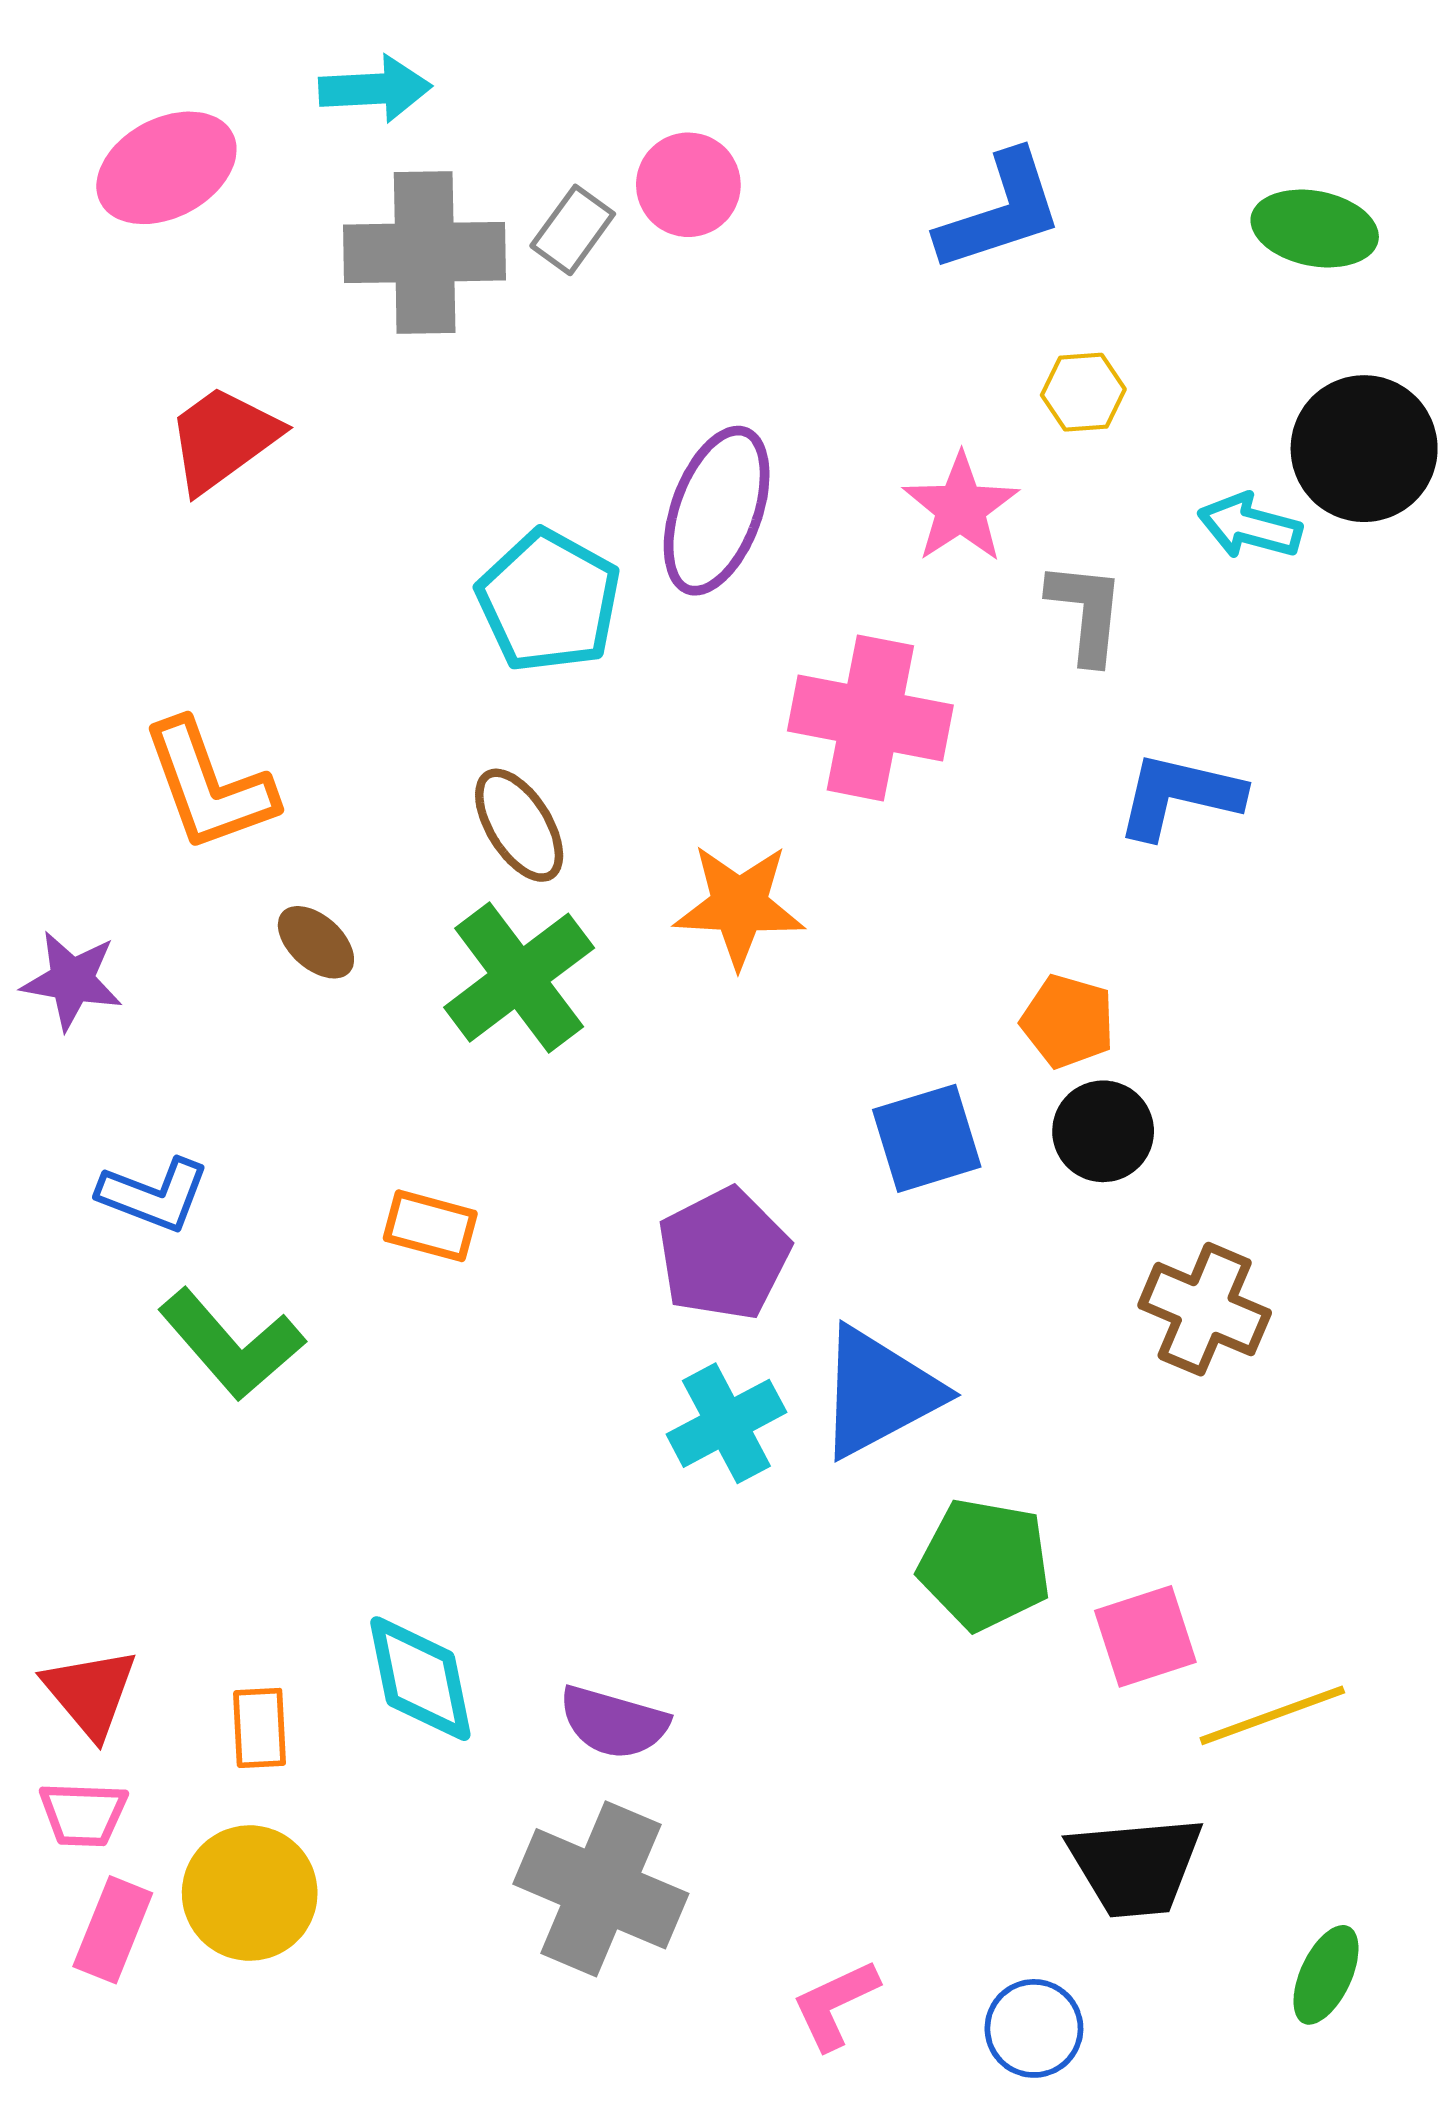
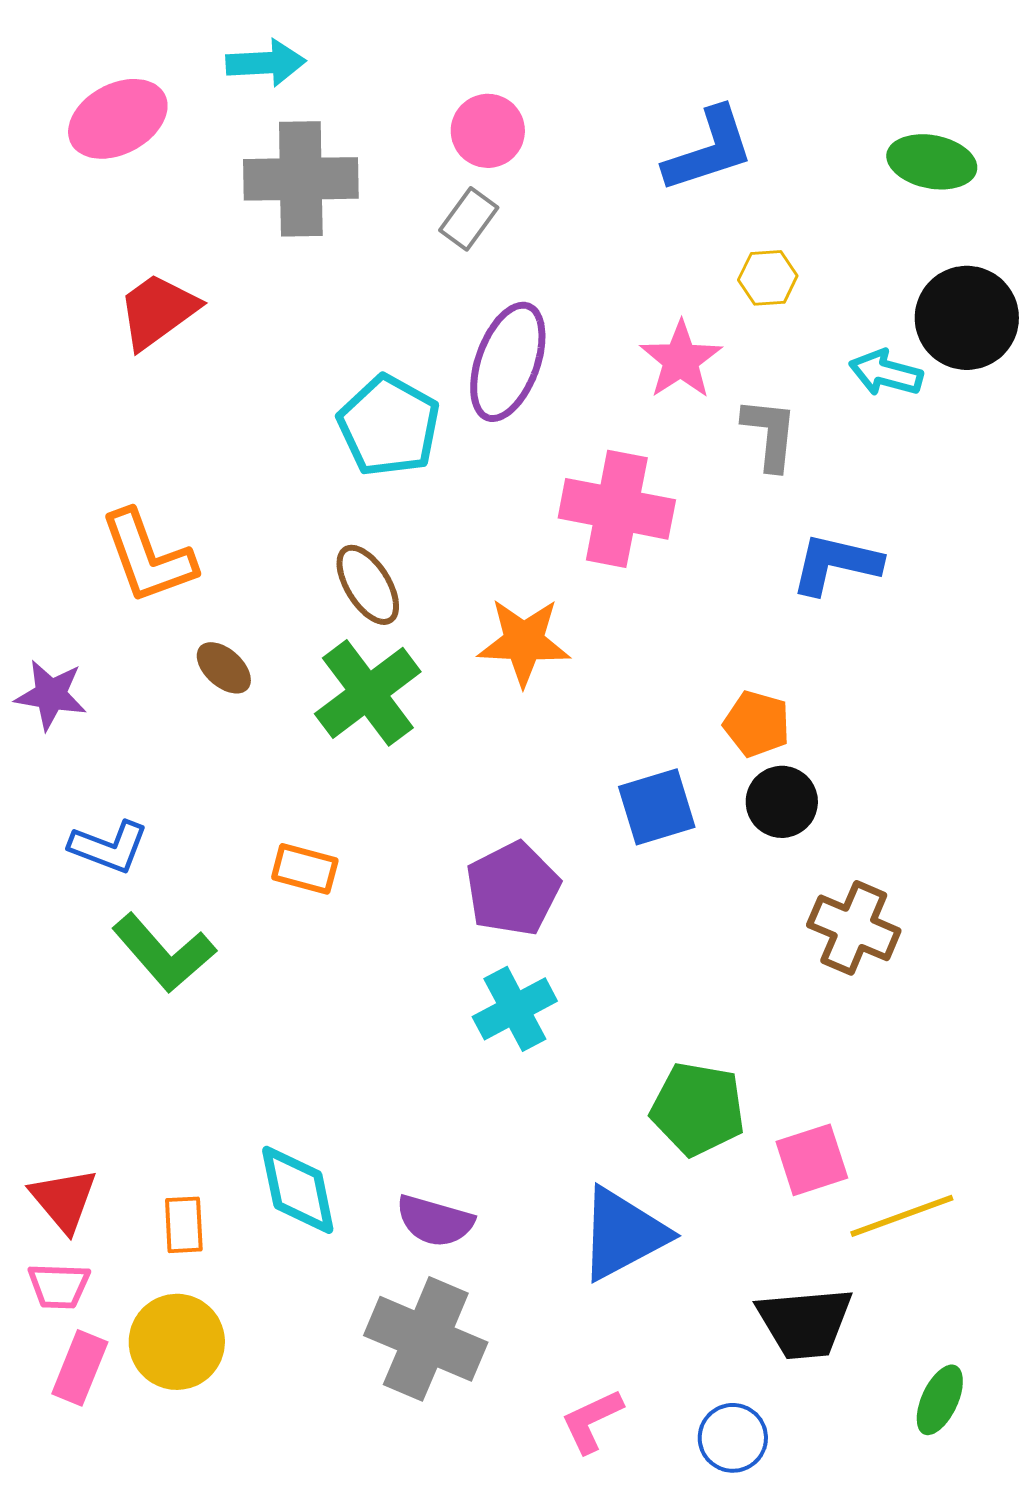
gray rectangle: (573, 230) -> (469, 219), moved
blue triangle: (879, 1392) -> (623, 1234), moved

